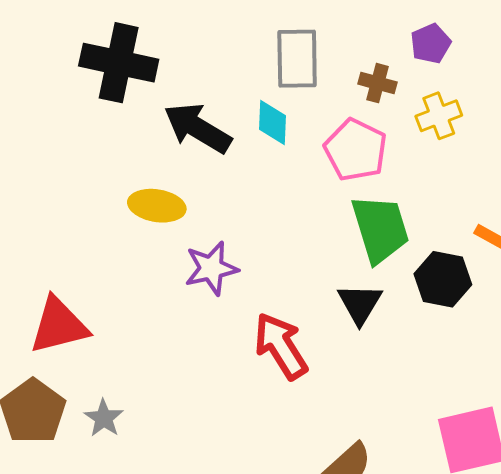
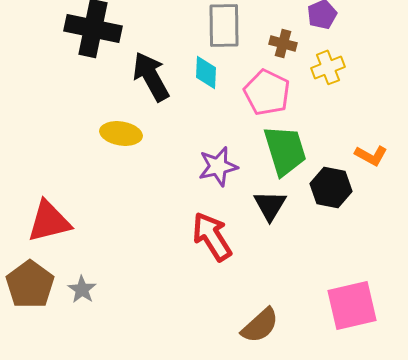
black arrow: (198, 128) -> (151, 76), turned 30
purple star: (211, 268) -> (218, 166), moved

